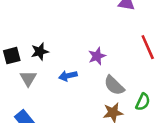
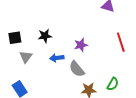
black star: (40, 52) -> (45, 36), moved
gray semicircle: (114, 85) -> (77, 69), moved

